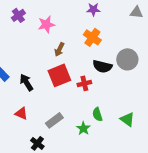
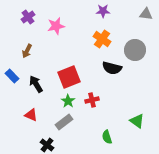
brown arrow: (59, 49) -> (27, 51), moved
gray circle: (127, 59) -> (135, 50), moved
red cross: (84, 83) -> (92, 100), moved
green semicircle: (97, 114) -> (107, 137), moved
green star: (83, 128) -> (68, 101), moved

